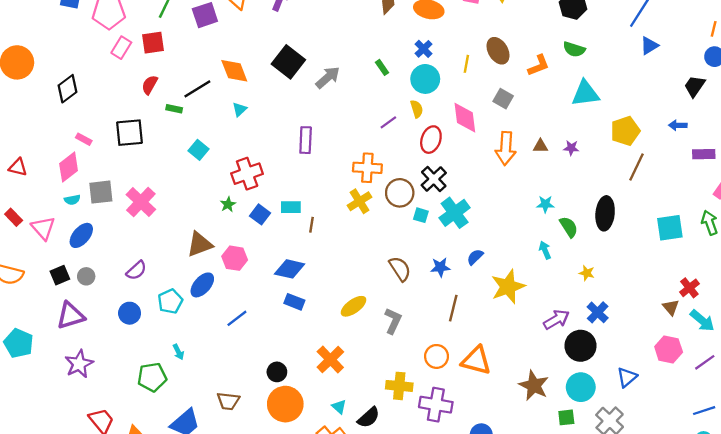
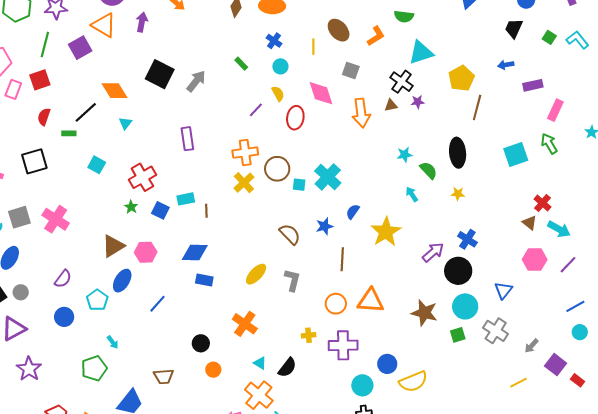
cyan circle: (425, 79) -> (280, 66), size x0.6
black cross: (434, 179) -> (402, 82), moved
yellow star: (587, 273) -> (458, 194), moved
yellow cross: (399, 386) -> (309, 335), size x0.6
orange circle: (285, 404) -> (213, 370), size x0.5

